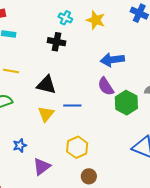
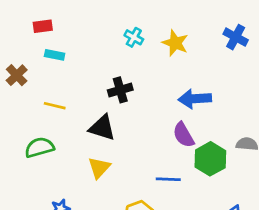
black cross: (56, 42) -> (120, 90), moved, turned -30
blue line: (72, 106) -> (168, 179), moved

